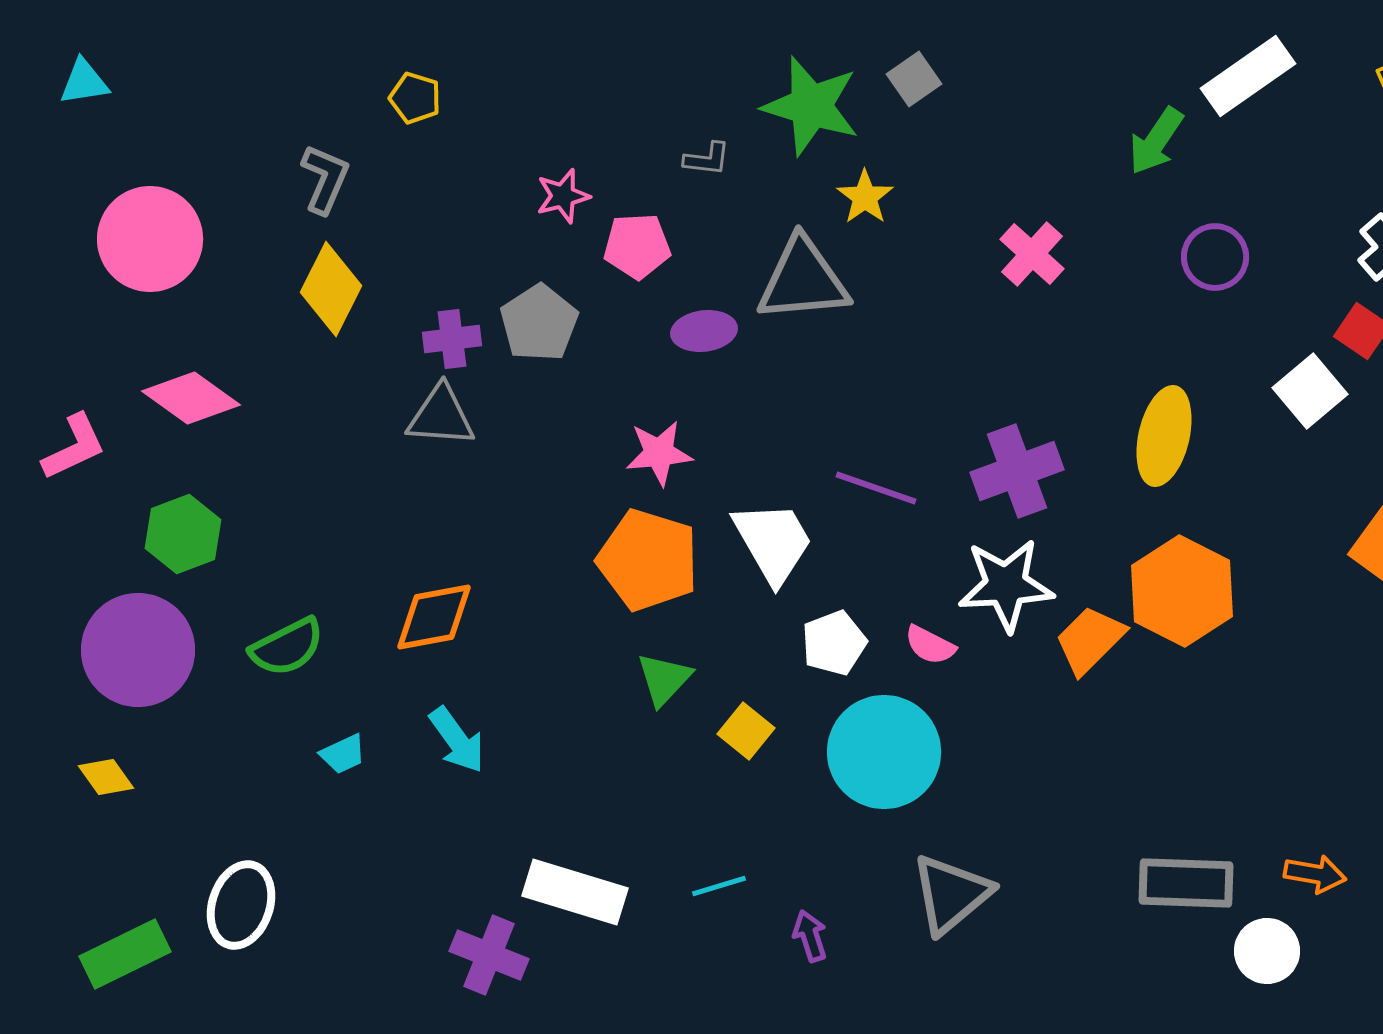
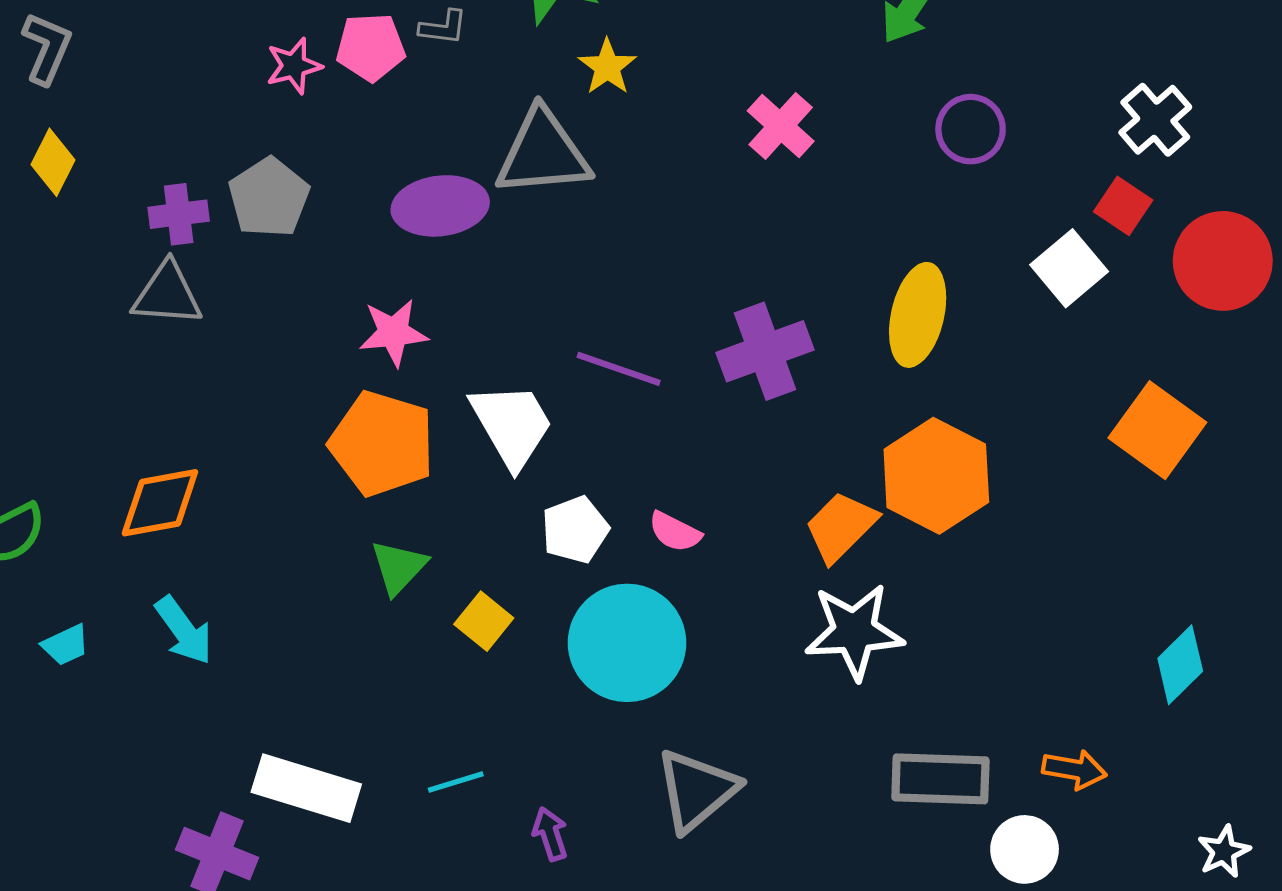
pink pentagon: (637, 246) -> (371, 47), moved
yellow diamond: (331, 289) -> (53, 162), size x0.7
purple ellipse: (704, 331) -> (440, 206), size x1.4
white star: (1006, 585) -> (854, 631), moved

